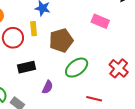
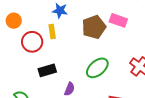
brown pentagon: (61, 40) -> (94, 27), moved

